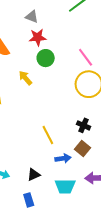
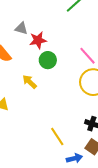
gray triangle: (32, 17) -> (21, 28), moved

